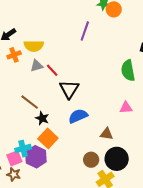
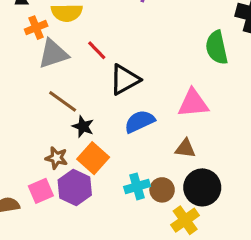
gray triangle: (37, 66) -> (53, 54), moved, size x1.5
black triangle: (69, 89) -> (125, 80), turned 30
pink triangle: (126, 108) -> (193, 103), moved, size x1.5
cyan cross: (23, 149) -> (137, 186), moved
brown star: (14, 174) -> (56, 158), moved

